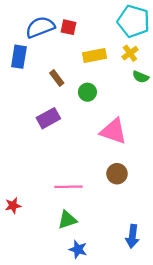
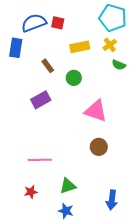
pink line: (69, 187) -> (40, 160), moved
red star: (13, 206) -> (31, 192), moved
green triangle: (67, 220) -> (68, 186), moved

